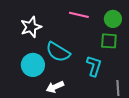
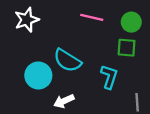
white star: (31, 27) -> (27, 20), moved

